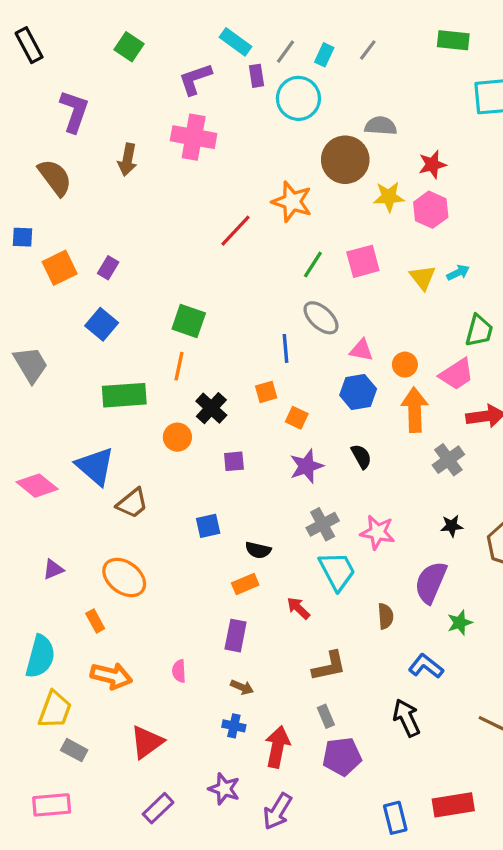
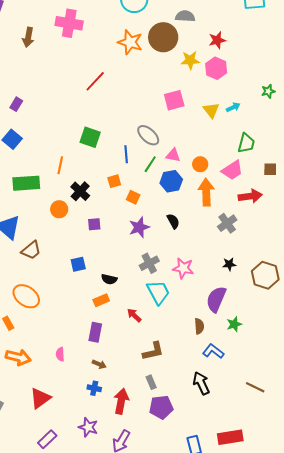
orange star: (292, 202) -> (130, 42), moved
green line: (313, 265) -> (150, 164), moved
green square: (189, 321) -> (90, 137), moved
brown semicircle: (386, 616) -> (199, 326), moved

